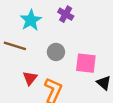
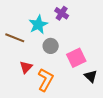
cyan star: (31, 20) -> (38, 25), moved
pink square: (86, 63) -> (76, 58), turned -36

